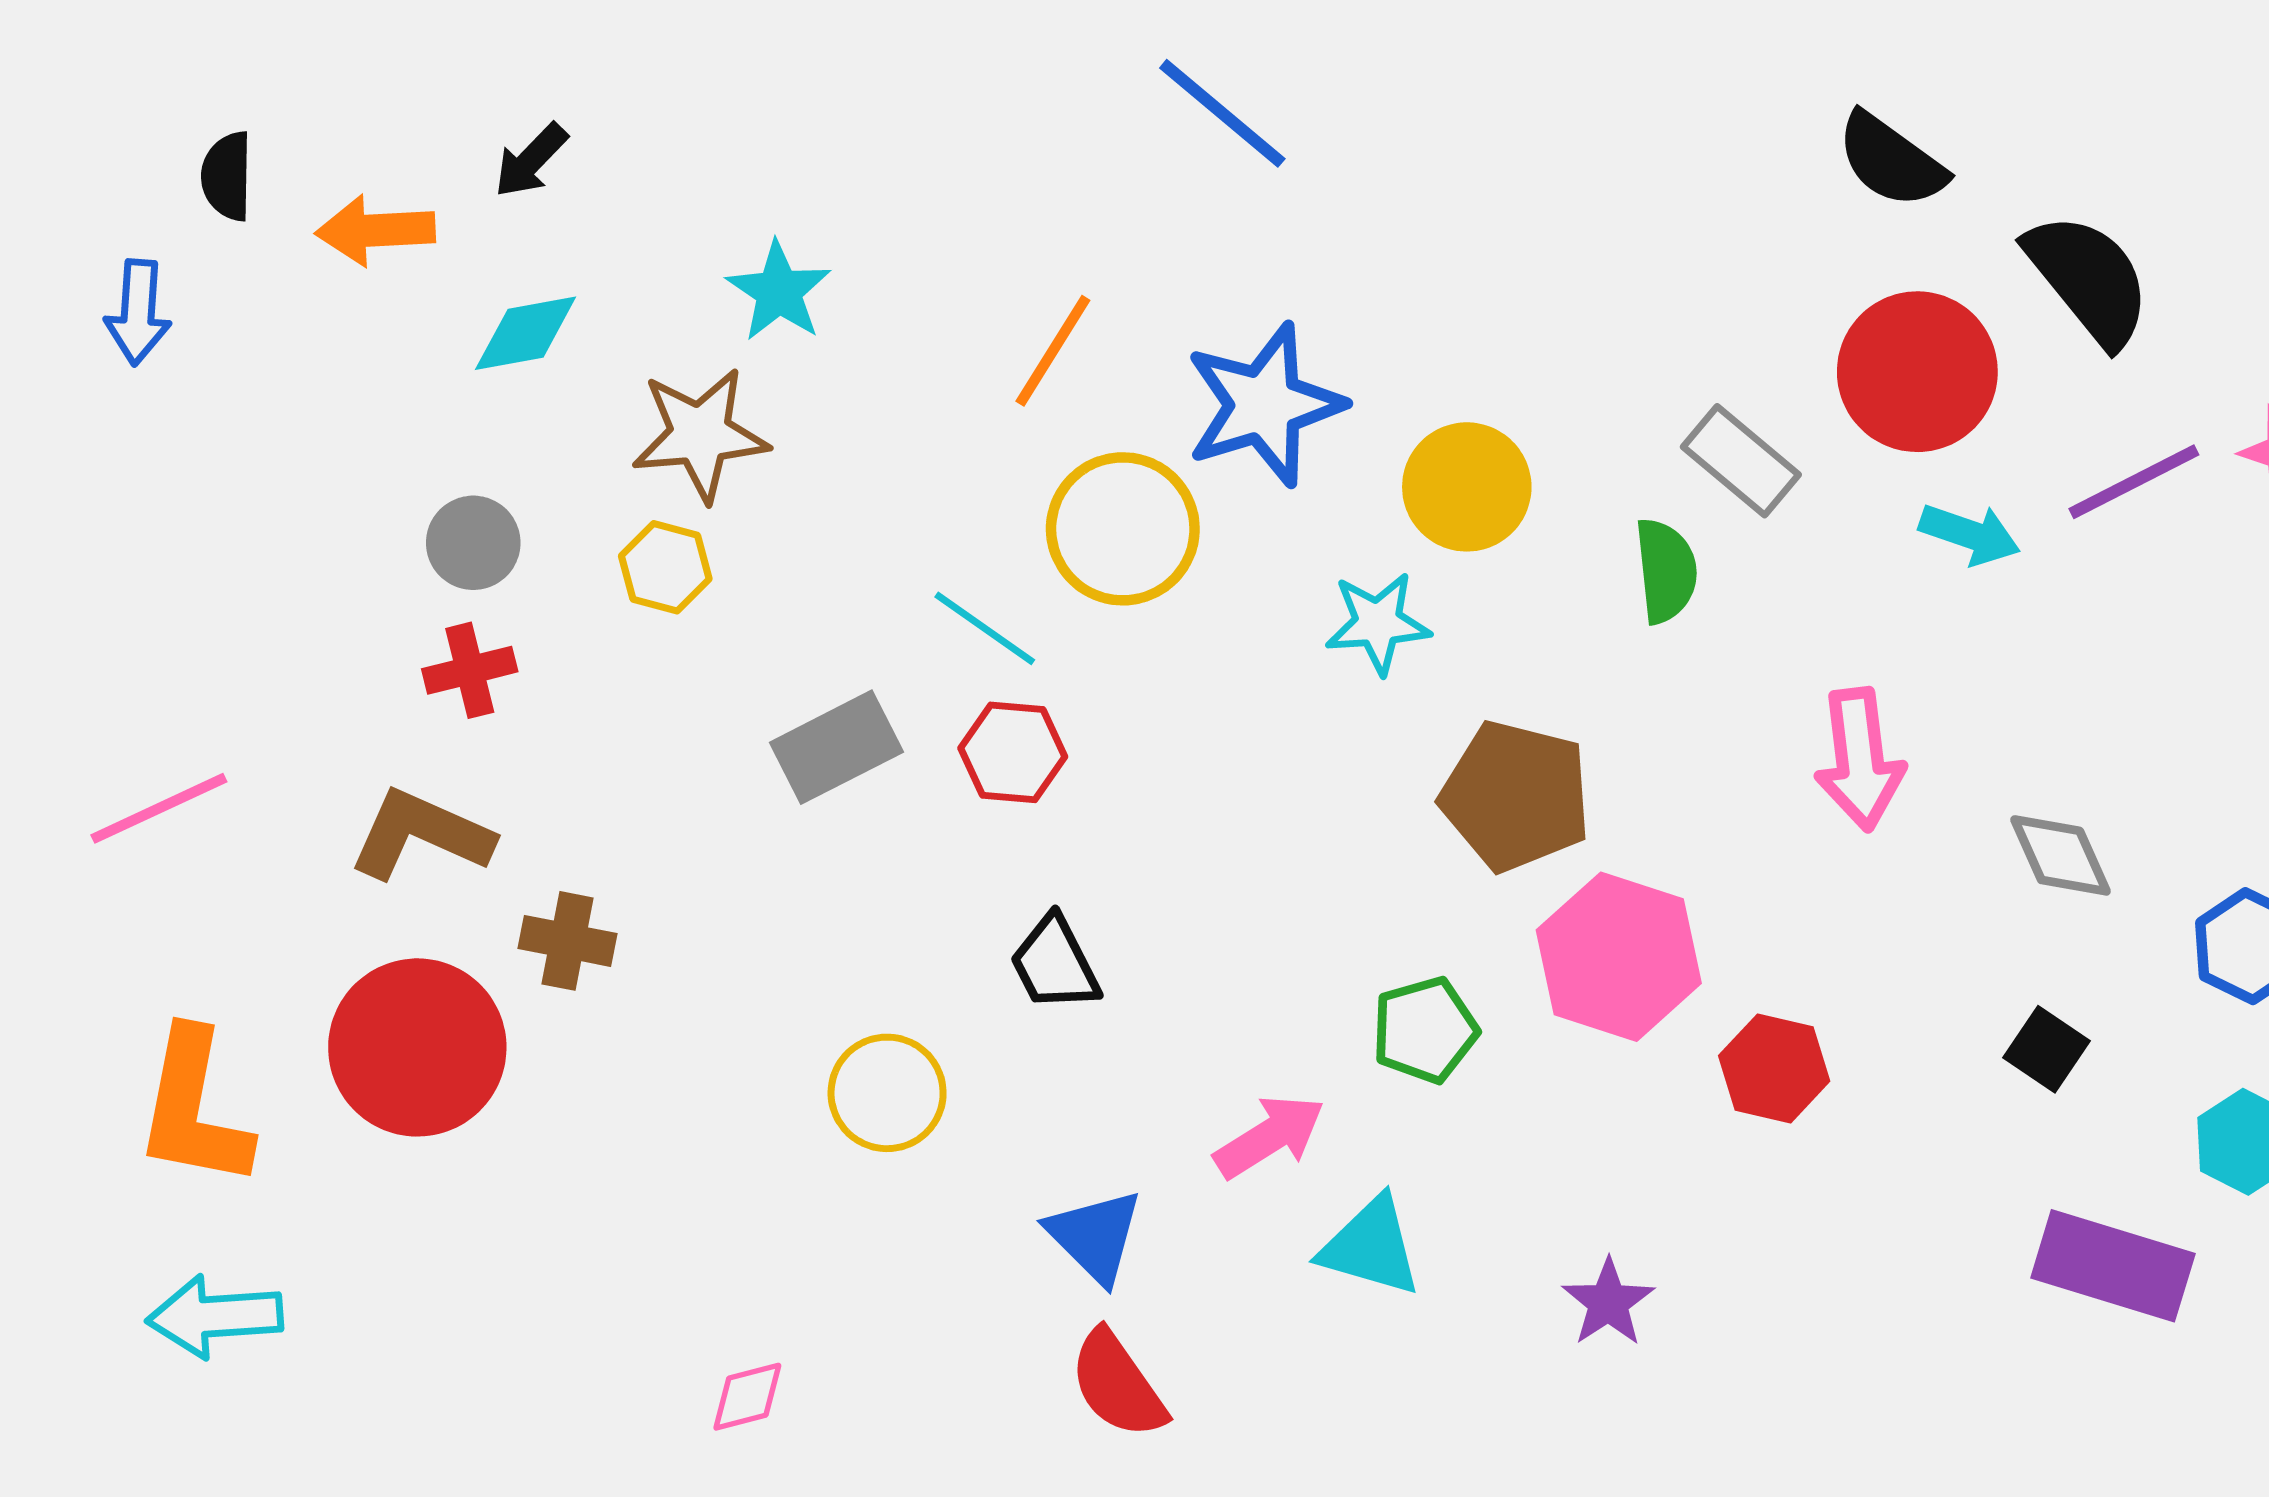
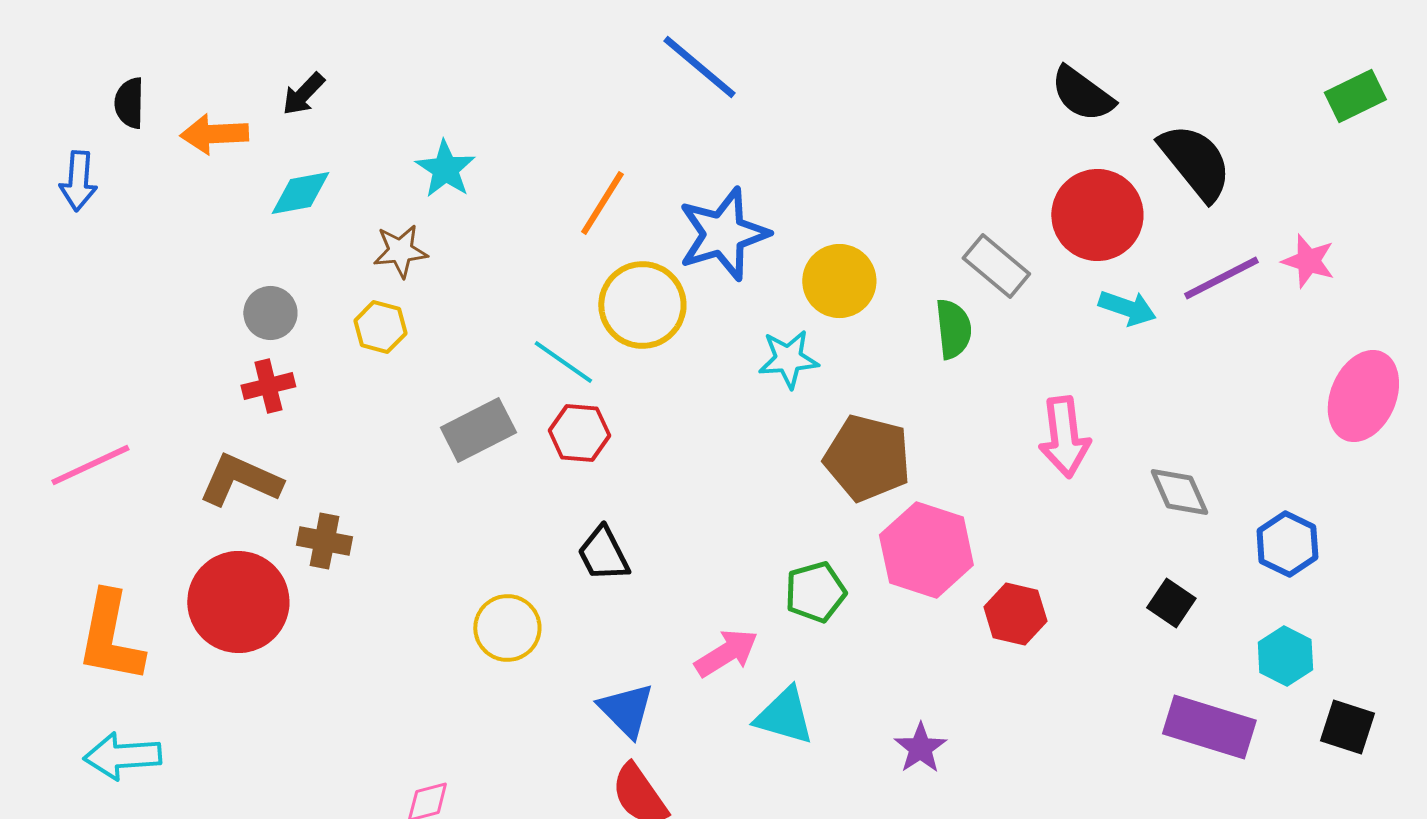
brown star: (700, 435) -> (400, 251), size x0.7

